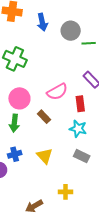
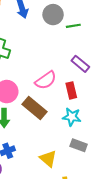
brown rectangle: (44, 117) -> (35, 108), size x1.6
yellow triangle: (45, 156) -> (48, 159), moved

